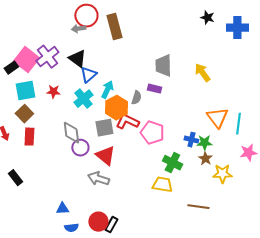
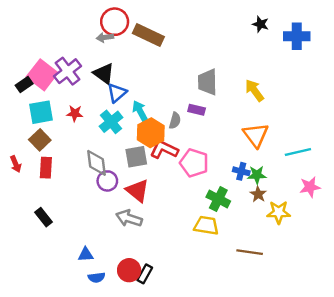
brown rectangle: (114, 27) -> (148, 35), turned -50
cyan arrow: (107, 90) -> (140, 111), turned -54
orange triangle: (217, 118) -> (256, 135), moved
cyan line: (238, 124) -> (298, 152), turned 70
black rectangle: (15, 178) -> (43, 217), moved

